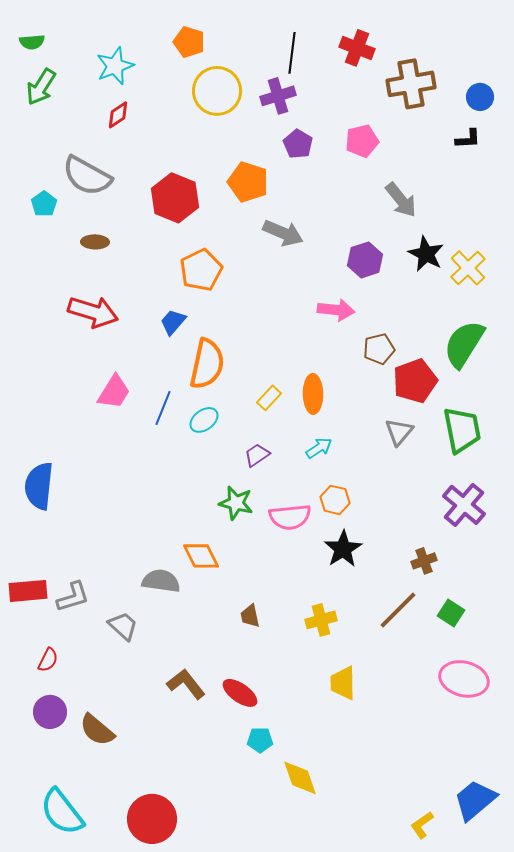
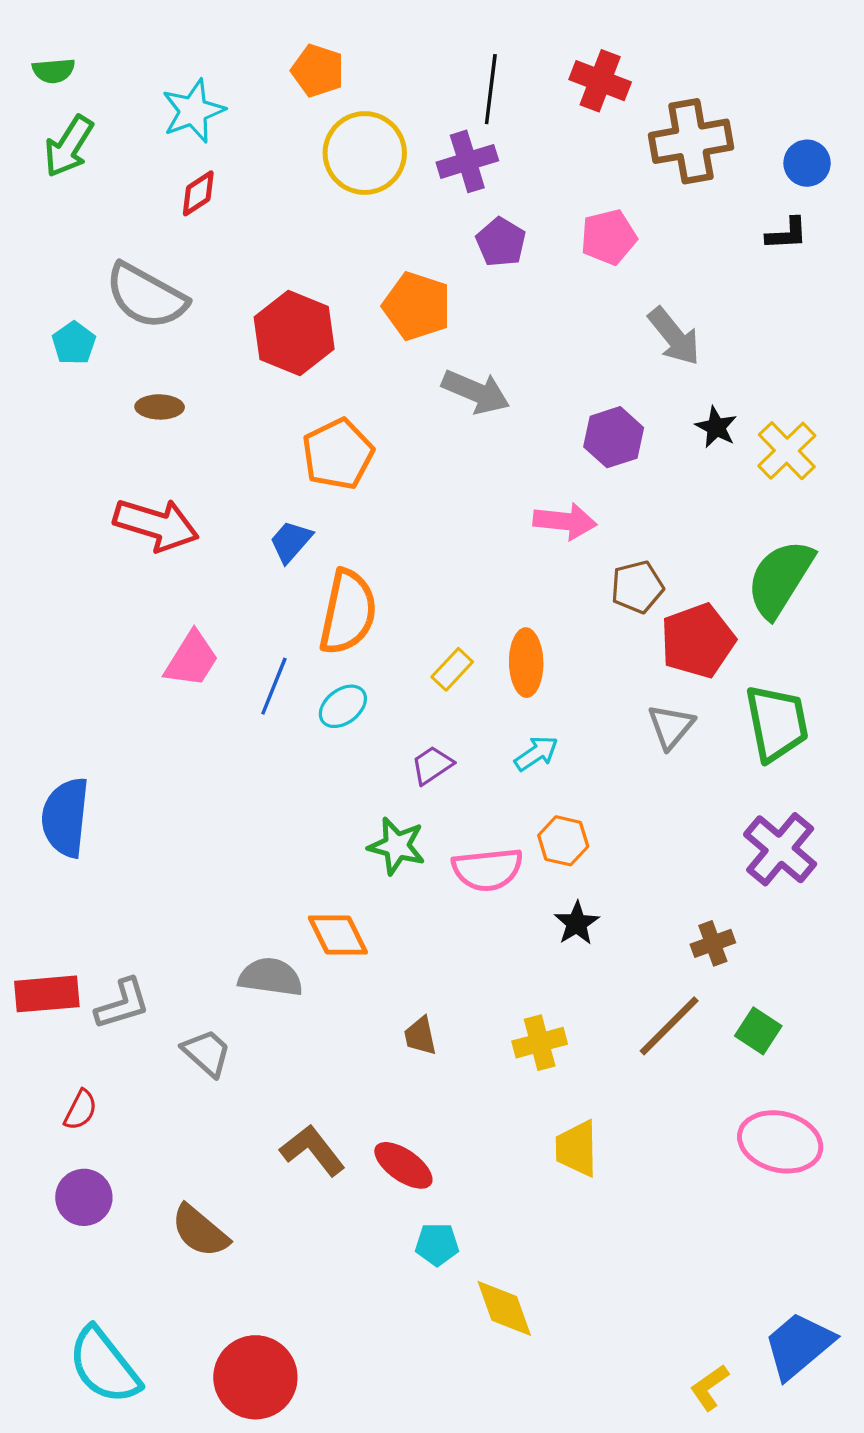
black star: (426, 254) -> (716, 427), size x0.7
black star: (343, 549) -> (577, 923), size x0.7
brown semicircle: (97, 730) -> (200, 1231), moved

